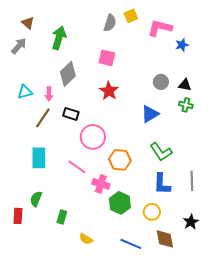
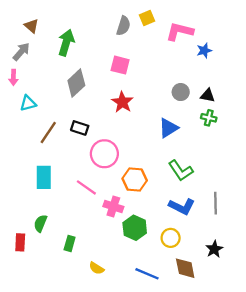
pink arrow: (49, 94) -> (13, 77), moved
blue L-shape: (162, 184) -> (182, 206), turned -65

